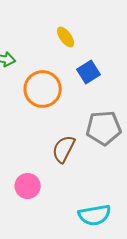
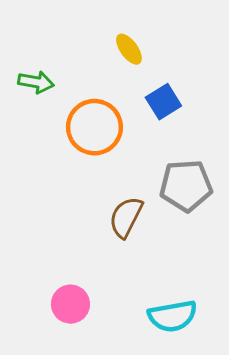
pink circle: (28, 186) -> (70, 304), moved

